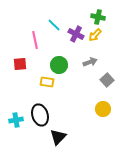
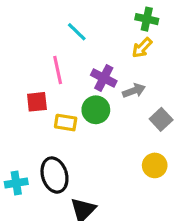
purple cross: (76, 34) -> (104, 78), moved
pink line: (35, 40) -> (58, 70), moved
red square: (20, 64) -> (37, 102), moved
green circle: (59, 65) -> (96, 110), moved

